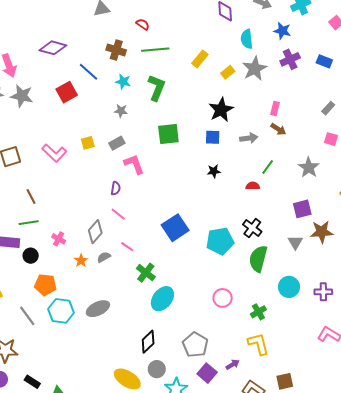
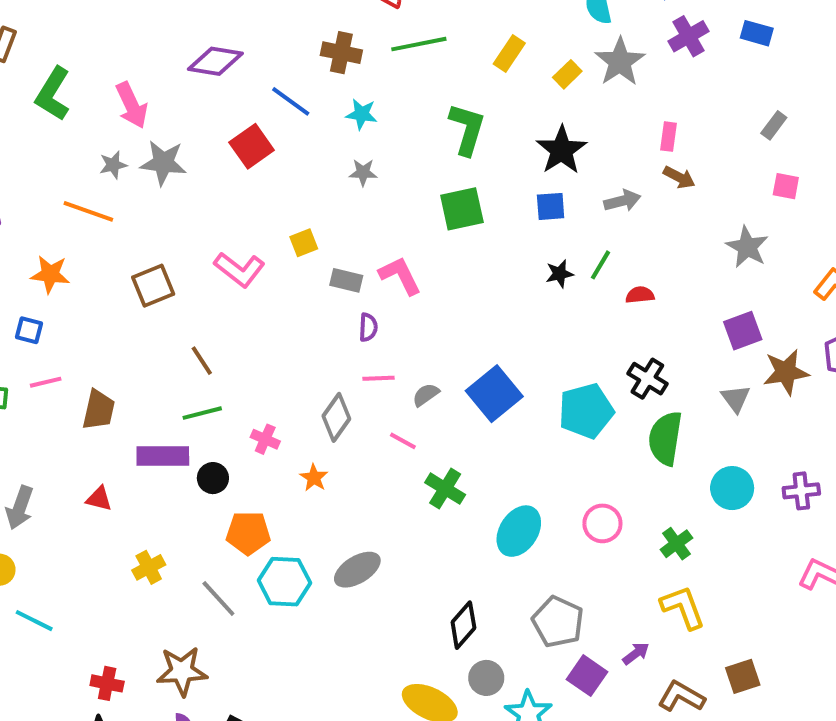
green L-shape: (157, 88) -> (467, 129), moved
gray rectangle: (117, 143) -> (346, 280), moved, turned 49
green line: (268, 167) -> (601, 265), moved
pink line: (118, 214) -> (379, 378), turned -35
gray semicircle: (104, 257) -> (426, 395), moved
cyan ellipse: (162, 299) -> (519, 531), moved

